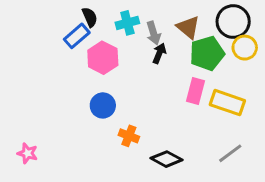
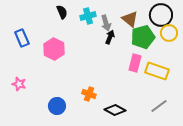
blue rectangle: (77, 36) -> (22, 38), moved, turned -72
pink hexagon: (103, 58) -> (54, 49), moved
blue circle: (103, 105) -> (57, 106), moved
pink star: (28, 153) -> (19, 84), moved

